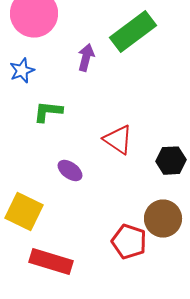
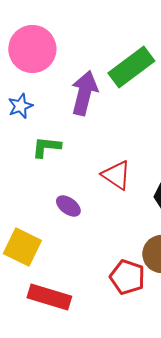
purple arrow: (86, 58) -> (84, 93), size x1.6

